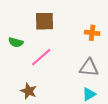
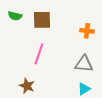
green semicircle: (16, 42) -> (15, 16), moved
pink line: (41, 57) -> (39, 54), turned -30

